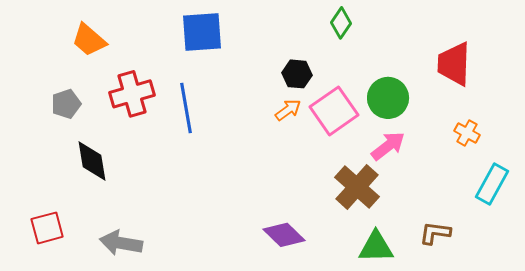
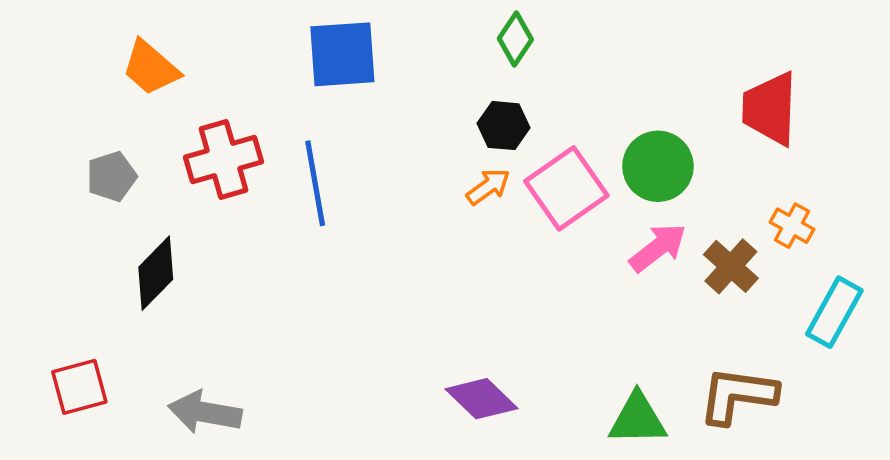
green diamond: (341, 23) -> (515, 39), moved
black diamond: (92, 161) -> (156, 273), turned 54
brown cross: (357, 187) -> (731, 266), moved, size x0.7
brown L-shape: (435, 233) -> (738, 395), size x1.5

